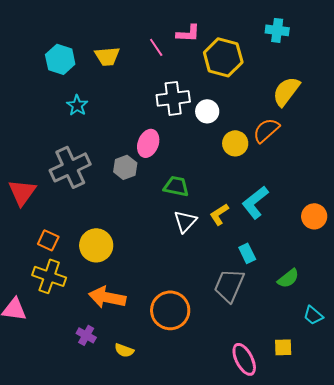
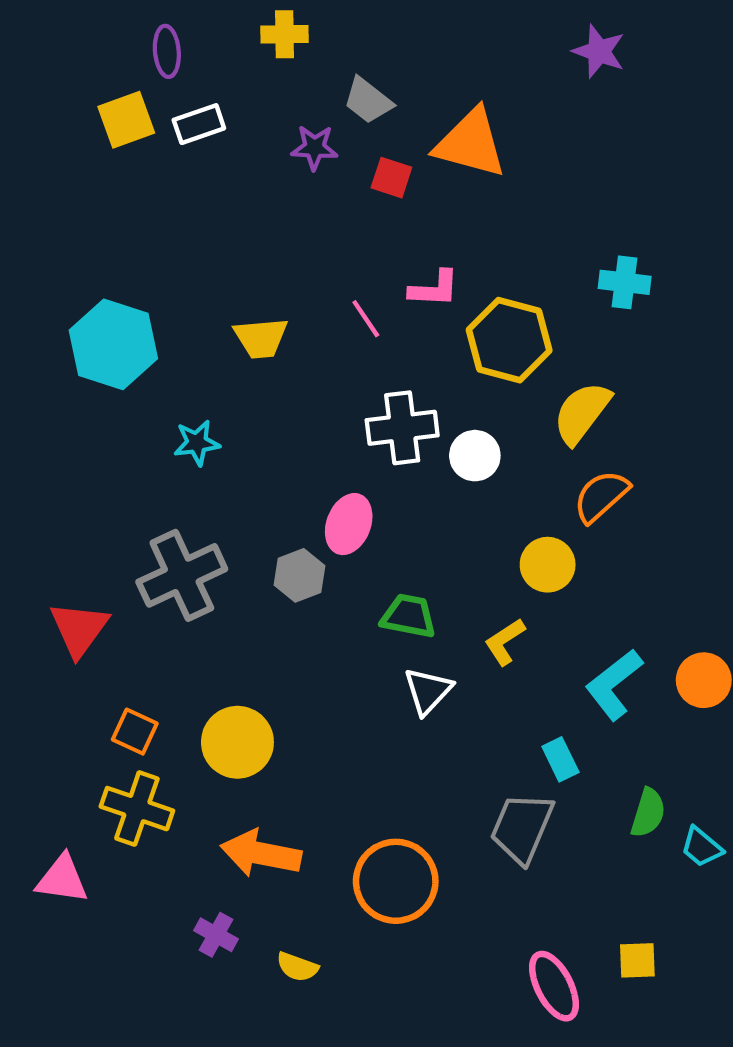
cyan hexagon: (60, 59) -> (113, 344), moved, size x1.4
yellow semicircle: (286, 91) -> (582, 413), moved
cyan star: (77, 105) -> (197, 443), turned 30
yellow circle: (235, 143) -> (548, 565), moved
cyan L-shape: (255, 202) -> (614, 684), moved
yellow L-shape: (219, 214) -> (505, 642), moved
green semicircle: (288, 278) -> (648, 813), turned -35
cyan trapezoid: (313, 315) -> (702, 847), moved

